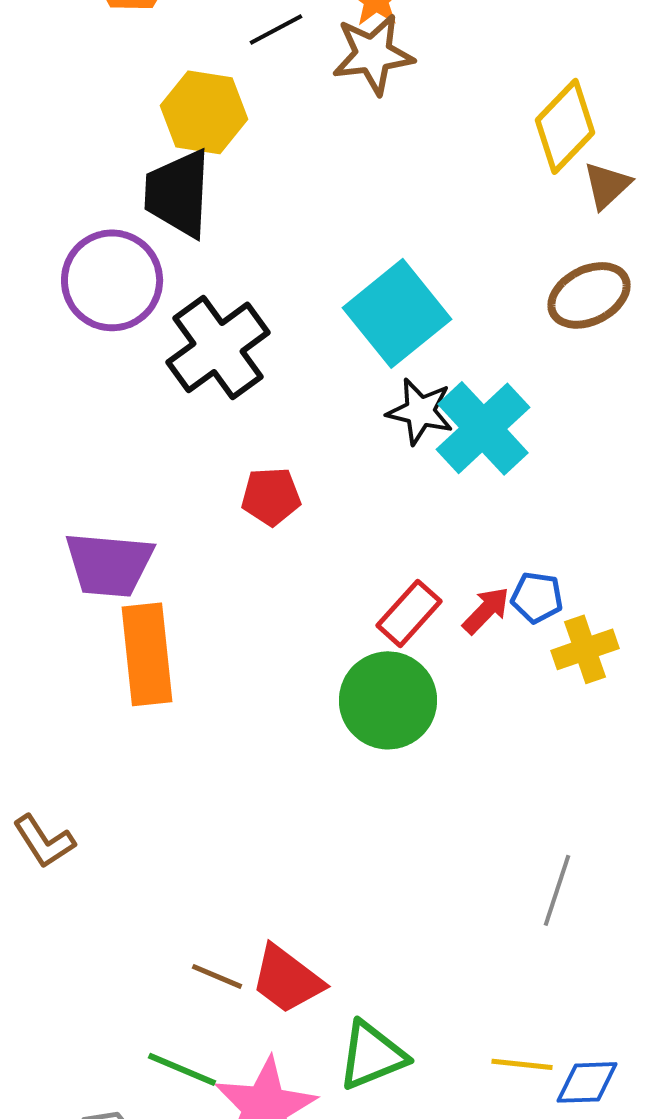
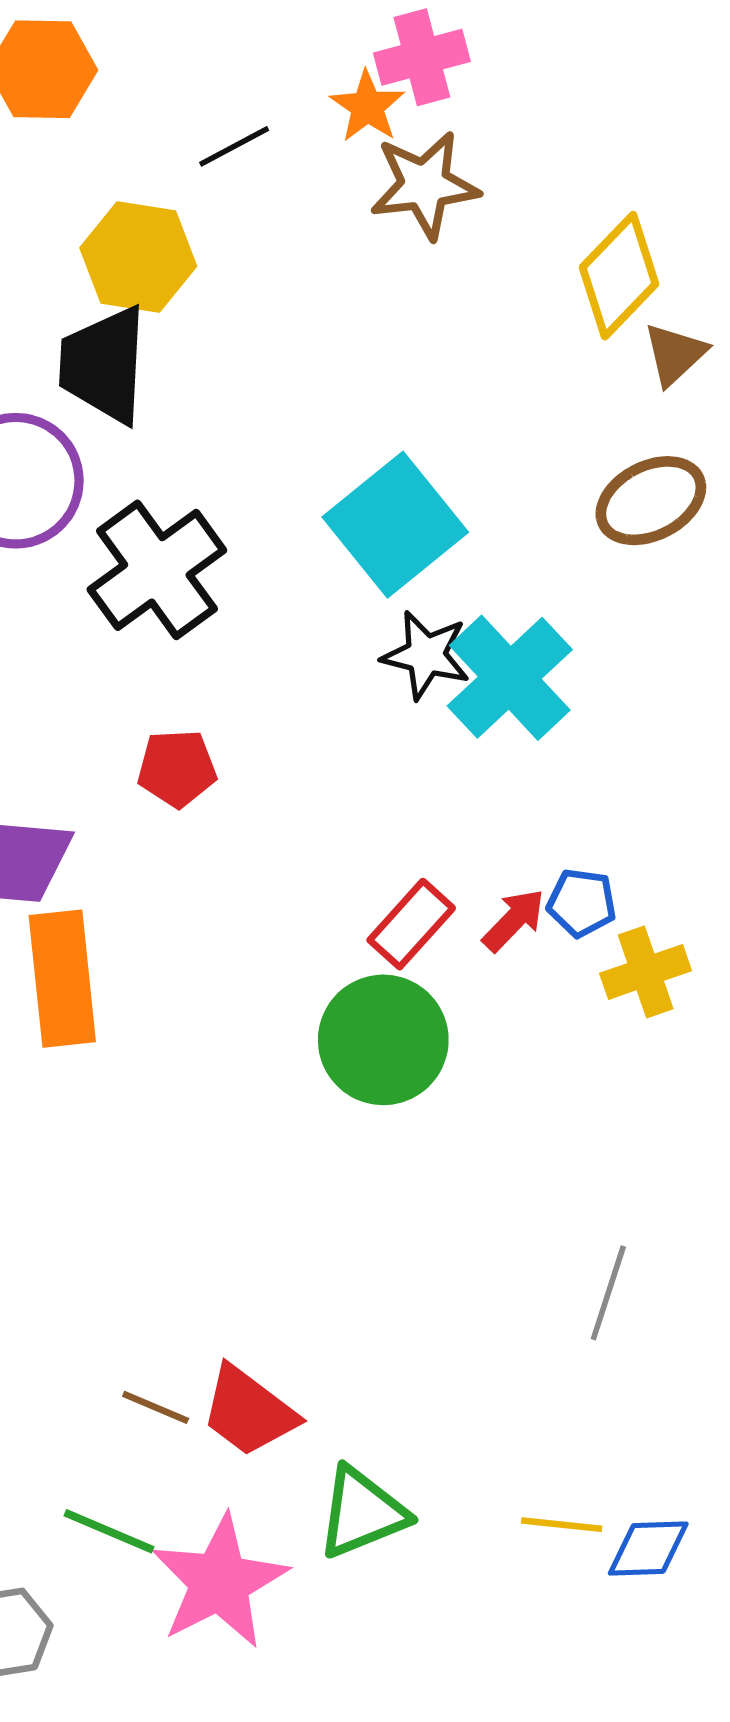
brown star: (373, 54) -> (425, 185), moved
red pentagon: (271, 496) -> (177, 768), moved

